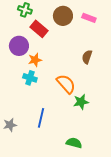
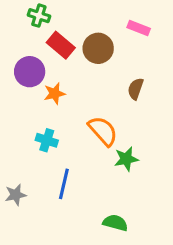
brown circle: (63, 16) -> (98, 48), moved
cyan cross: (30, 78) -> (47, 140), moved

